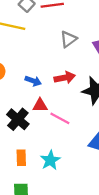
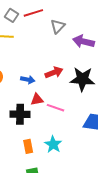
gray triangle: (68, 39) -> (58, 26), moved
black cross: (18, 119) -> (20, 114), turned -30

